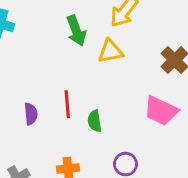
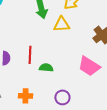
green semicircle: (95, 121) -> (46, 68), turned 96

